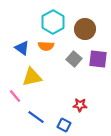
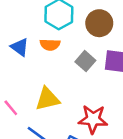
yellow triangle: (32, 77) -> (47, 99), moved
red star: (80, 105) -> (93, 119), size x1.6

